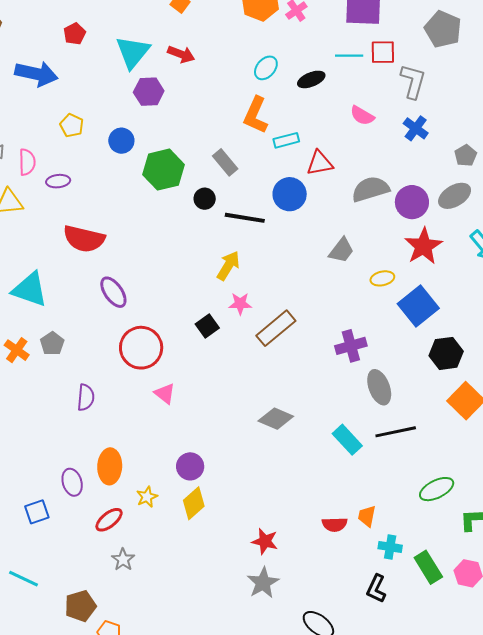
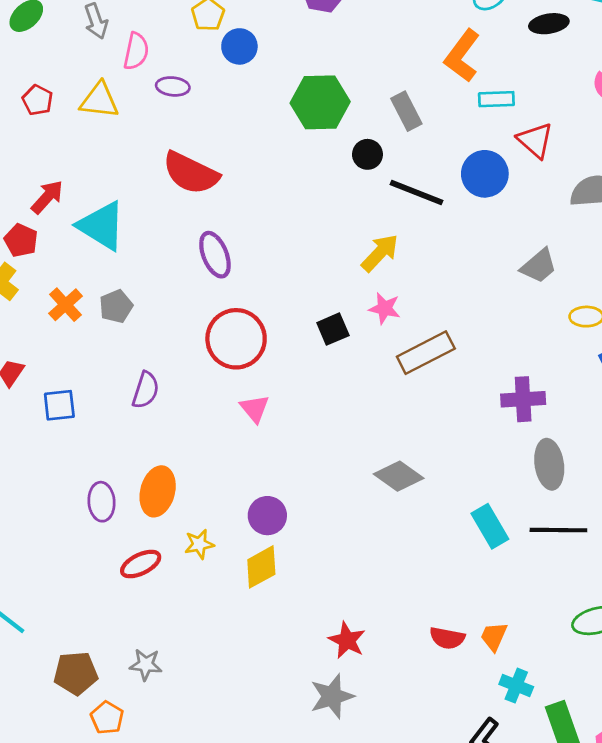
blue circle: (121, 141) -> (239, 46), moved
red triangle: (320, 163) -> (535, 140), turned 40
blue square: (37, 512) -> (59, 405), moved
gray star: (123, 560) -> (146, 665), moved, turned 30

